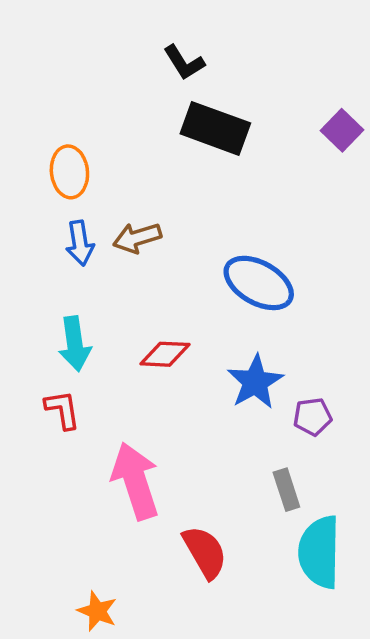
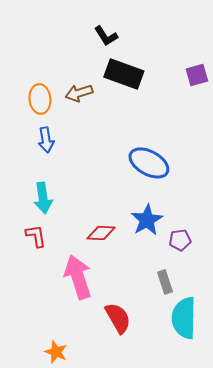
purple square: (342, 130) -> (197, 75), turned 30
brown arrow: (137, 238) -> (79, 93), moved
red diamond: (165, 354) -> (101, 233), moved

